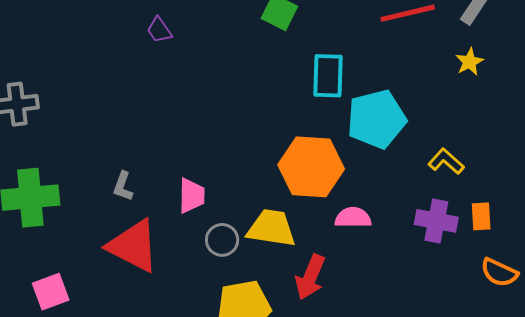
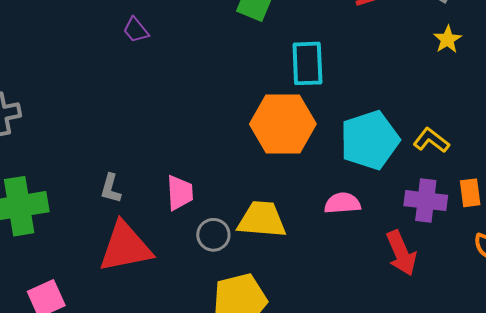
cyan pentagon: (377, 119) -> (370, 140), moved
orange hexagon: (311, 167) -> (283, 124), moved
red triangle: (133, 246) -> (125, 247), turned -34
red arrow: (310, 277) -> (401, 253), moved, turned -42

